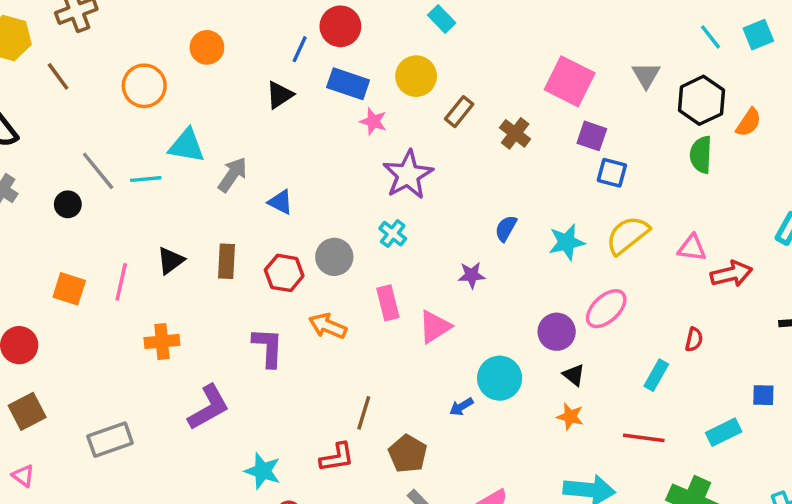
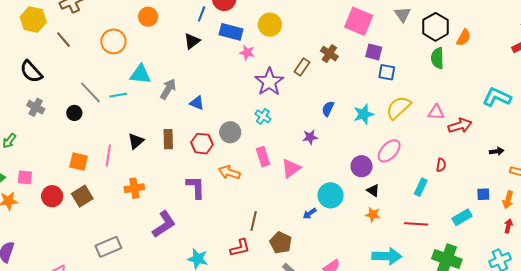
brown rectangle: (459, 112) -> (302, 67), moved
brown square: (27, 411) -> (82, 196), moved

